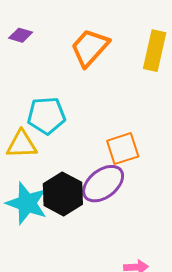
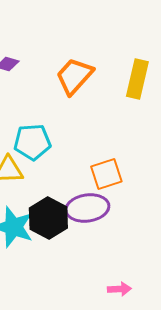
purple ellipse: (103, 184) -> (87, 208), turned 30

